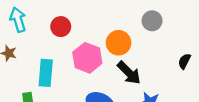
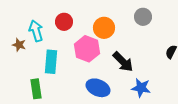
cyan arrow: (18, 20) -> (36, 31), moved
orange circle: (119, 43) -> (104, 28), moved

